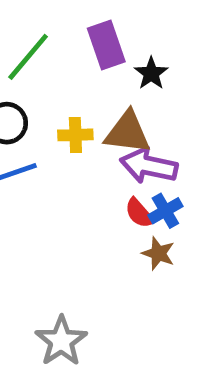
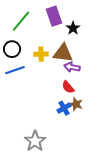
purple arrow: (149, 166) -> (72, 67), size x0.7
blue cross: (165, 211) -> (64, 108), moved

